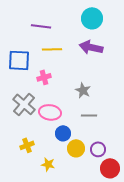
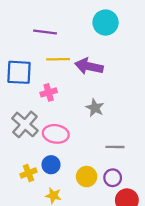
purple arrow: (91, 47) -> (89, 66), moved
gray line: (89, 115) -> (115, 147), moved
blue circle: (63, 133) -> (51, 165), moved

